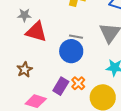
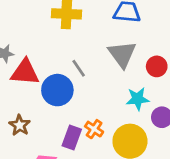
gray line: (76, 37) -> (79, 68), turned 56
blue circle: (71, 51) -> (57, 90), moved

